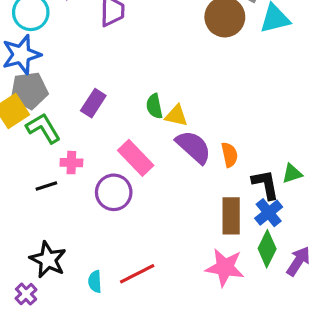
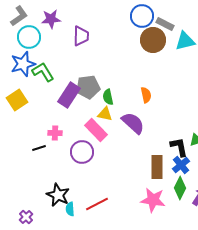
gray pentagon: (29, 91) -> (88, 87), moved
purple rectangle: (93, 103) -> (69, 95), size x1.4
yellow triangle: (176, 116) -> (105, 114), moved
green L-shape: (43, 128) -> (43, 72), moved
orange semicircle: (230, 155) -> (146, 95), moved
black star: (48, 260) -> (58, 195), moved

